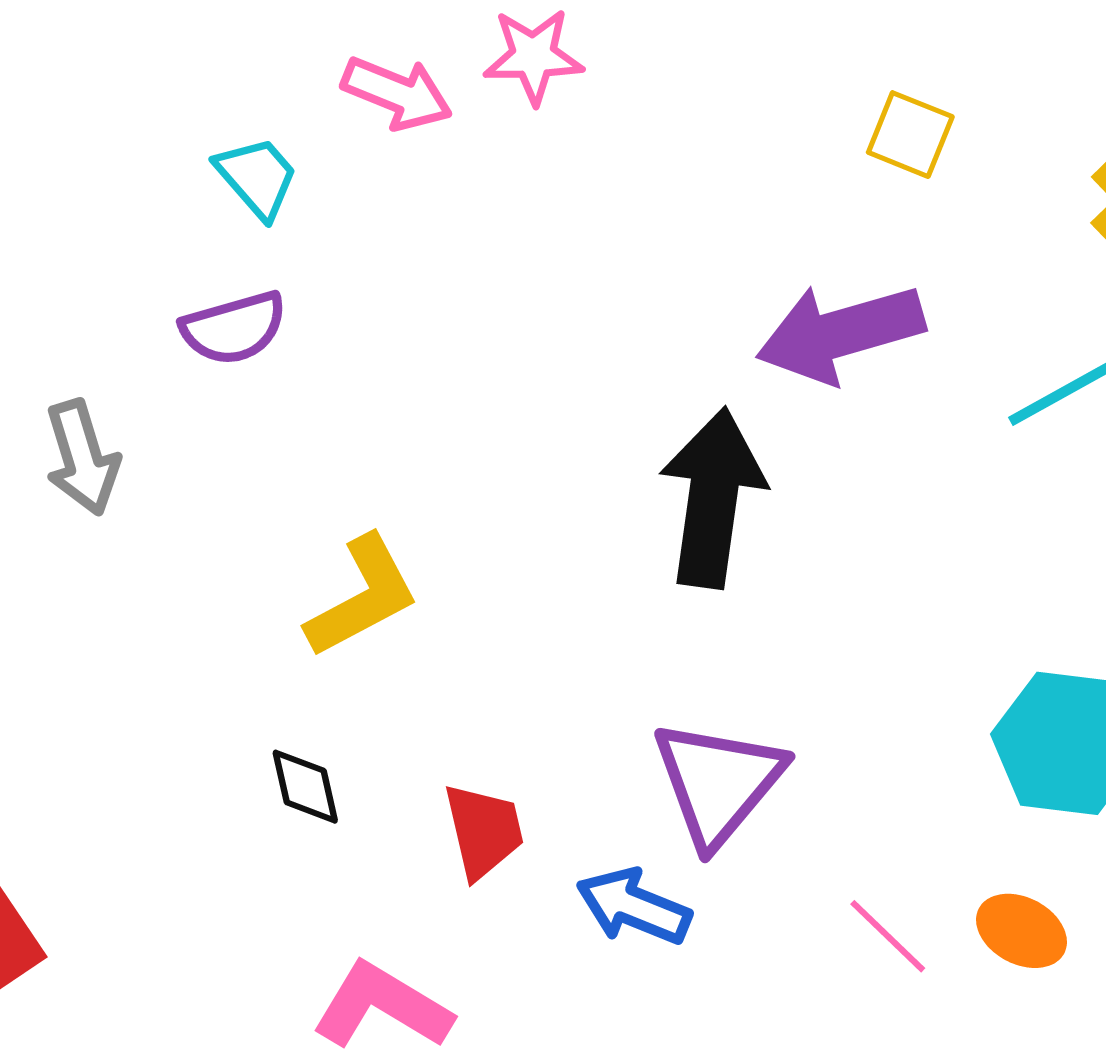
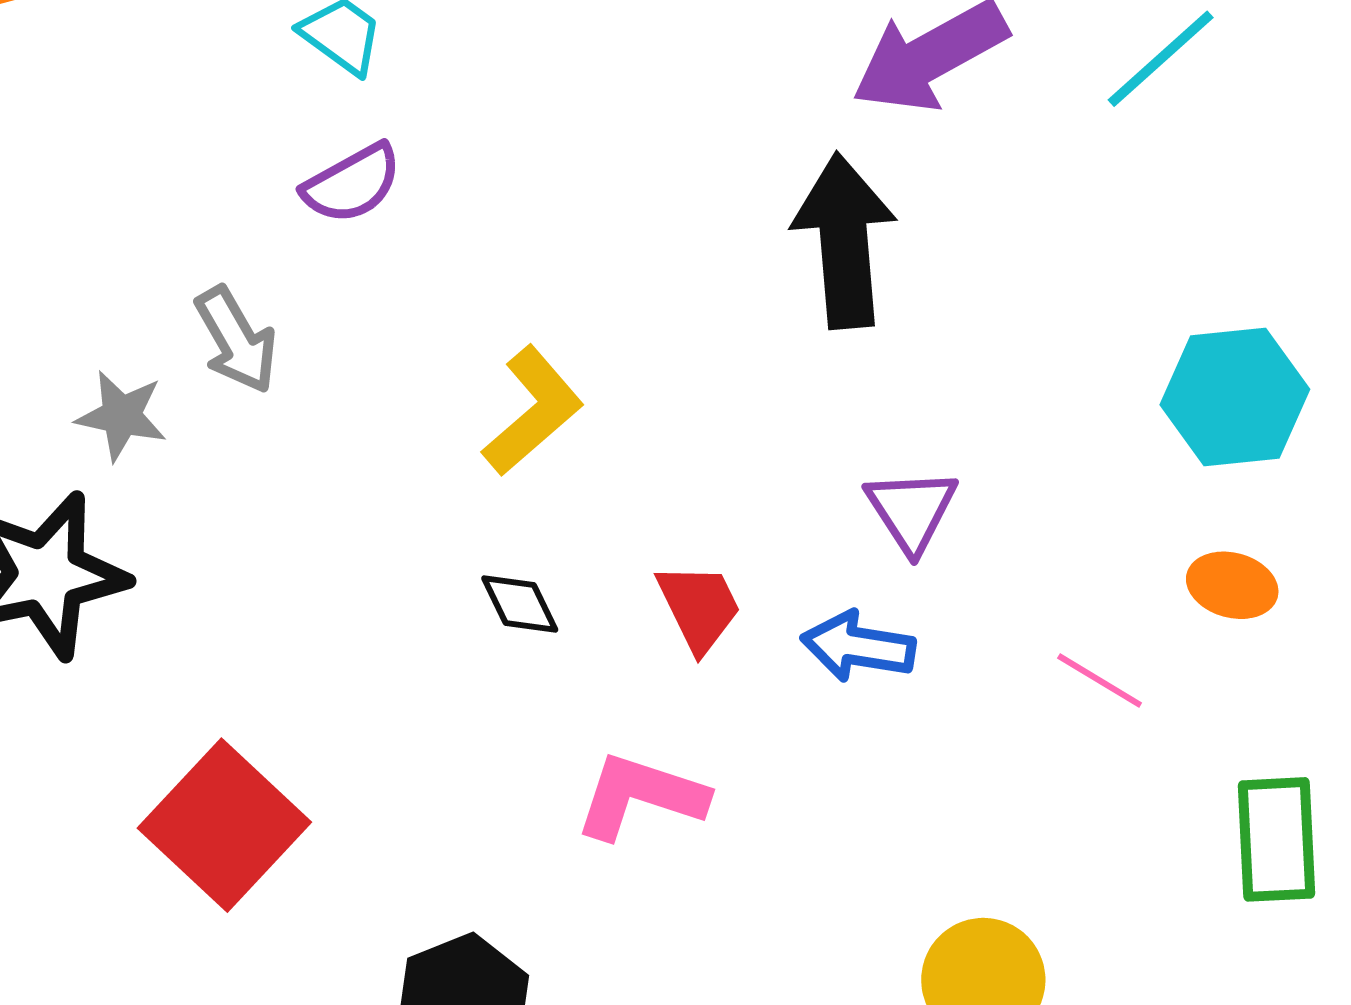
purple triangle: (718, 783) -> (912, 510), size x0.7
pink line: (888, 936) -> (1100, 680), moved

